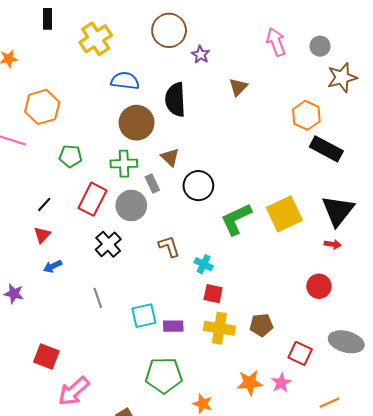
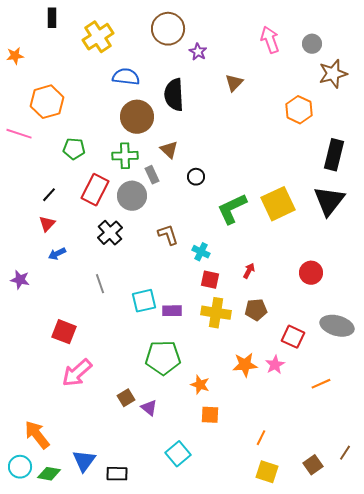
black rectangle: (326, 149) -> (334, 155), moved, turned 76
black circle: (198, 186) -> (196, 177), size x0.6
red arrow: (333, 244) -> (249, 271), moved, turned -70
red square: (46, 356) -> (64, 332), moved

